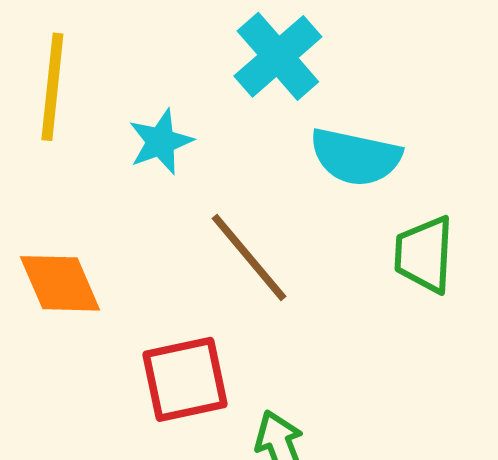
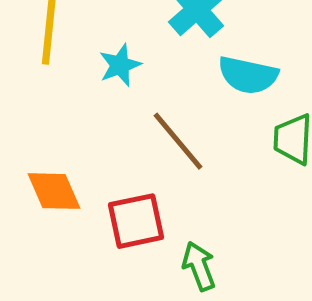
orange diamond: (60, 283) -> (54, 191), moved

